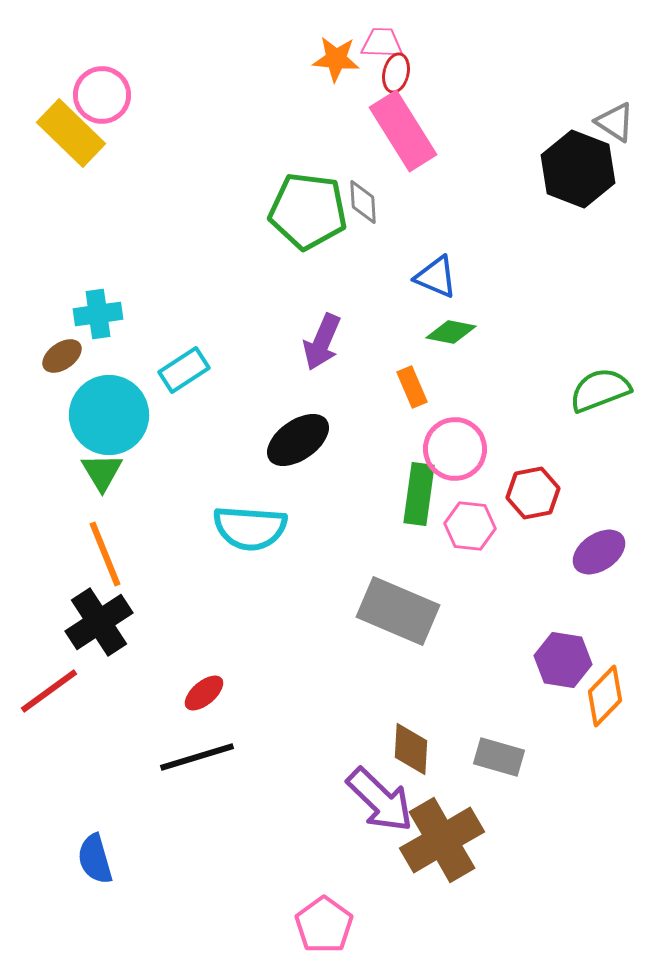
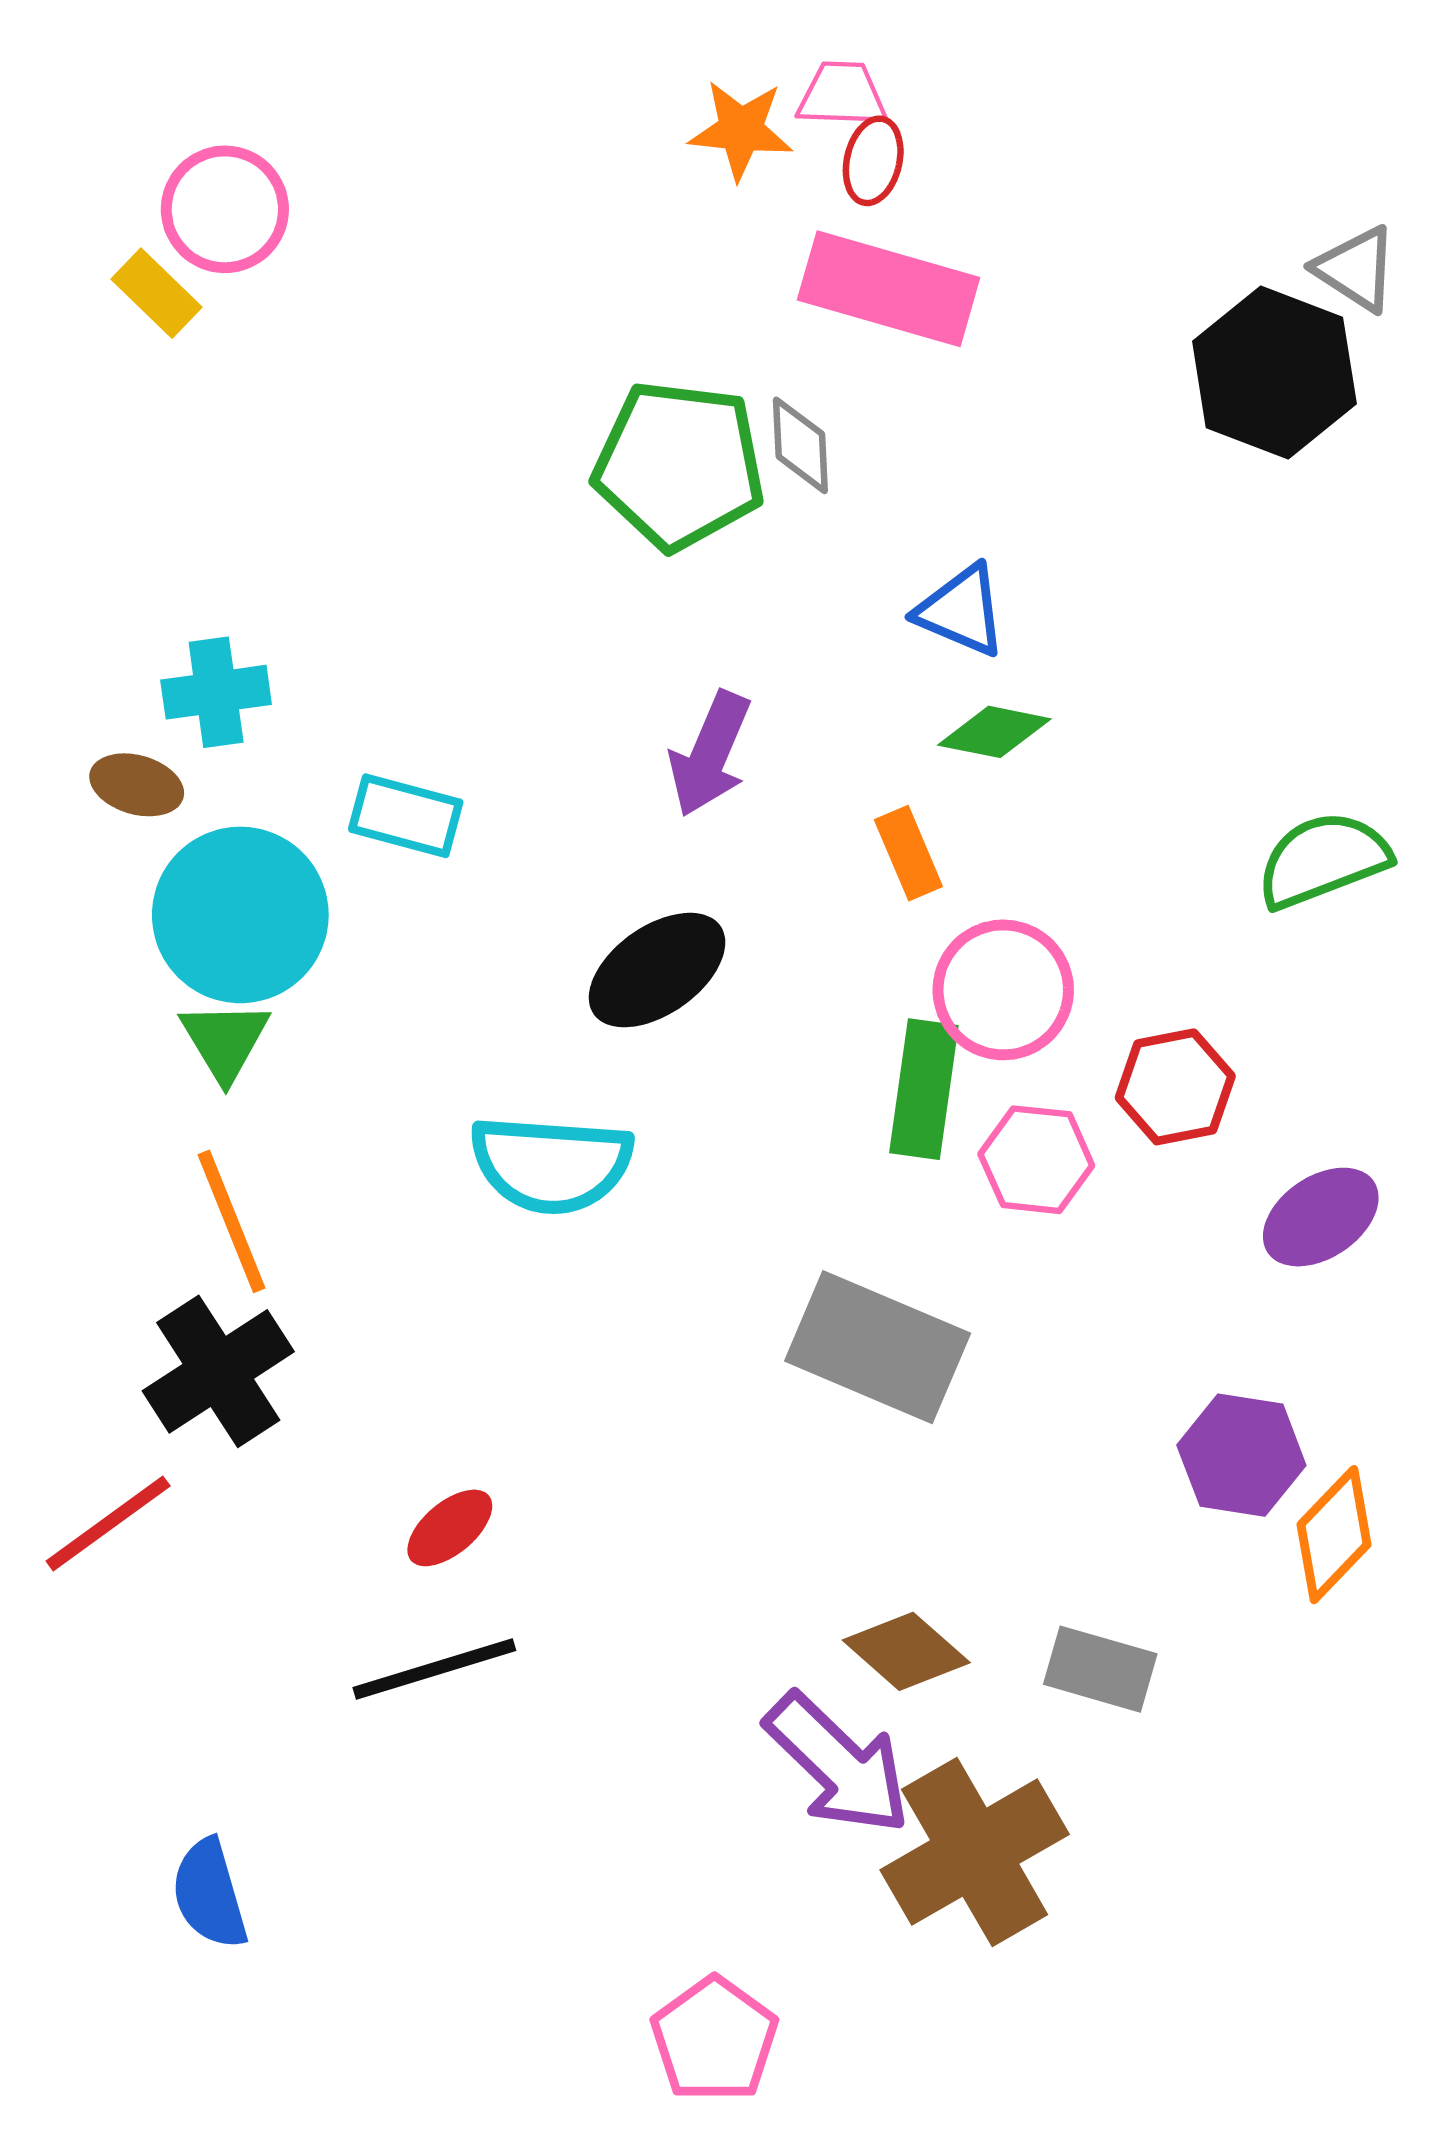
pink rectangle: (403, 131) -> (889, 289), turned -42
yellow rectangle: (71, 133) -> (157, 293), size x0.6
brown ellipse: (62, 356) -> (137, 785), turned 51
cyan rectangle: (184, 370) -> (406, 816), turned 48
brown diamond: (411, 749) -> (906, 1651), turned -52

